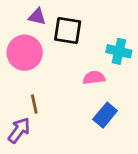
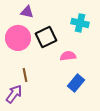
black square: (68, 30) -> (46, 37), moved, turned -35
cyan cross: (119, 51) -> (80, 23), moved

